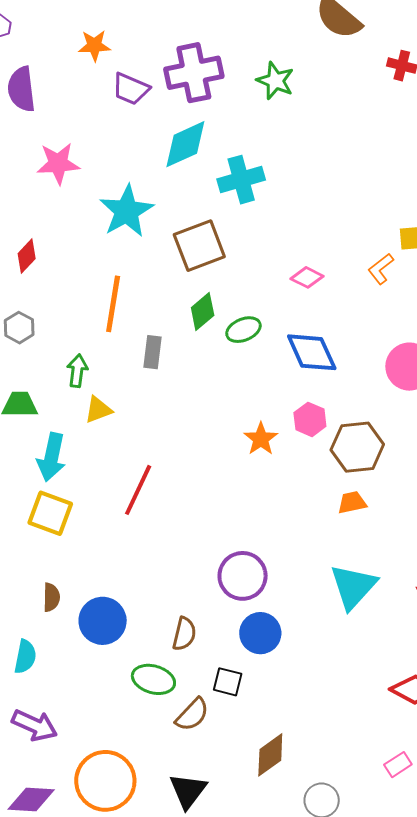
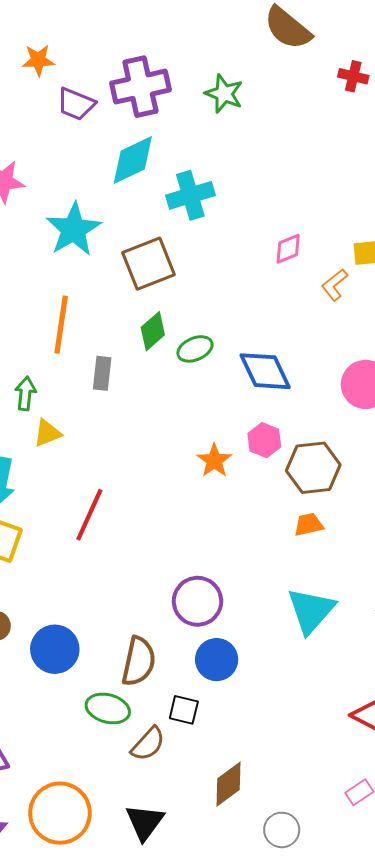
pink diamond: (307, 277) -> (288, 249), moved, turned -48
brown semicircle: (184, 634) -> (139, 661), size x1.4

